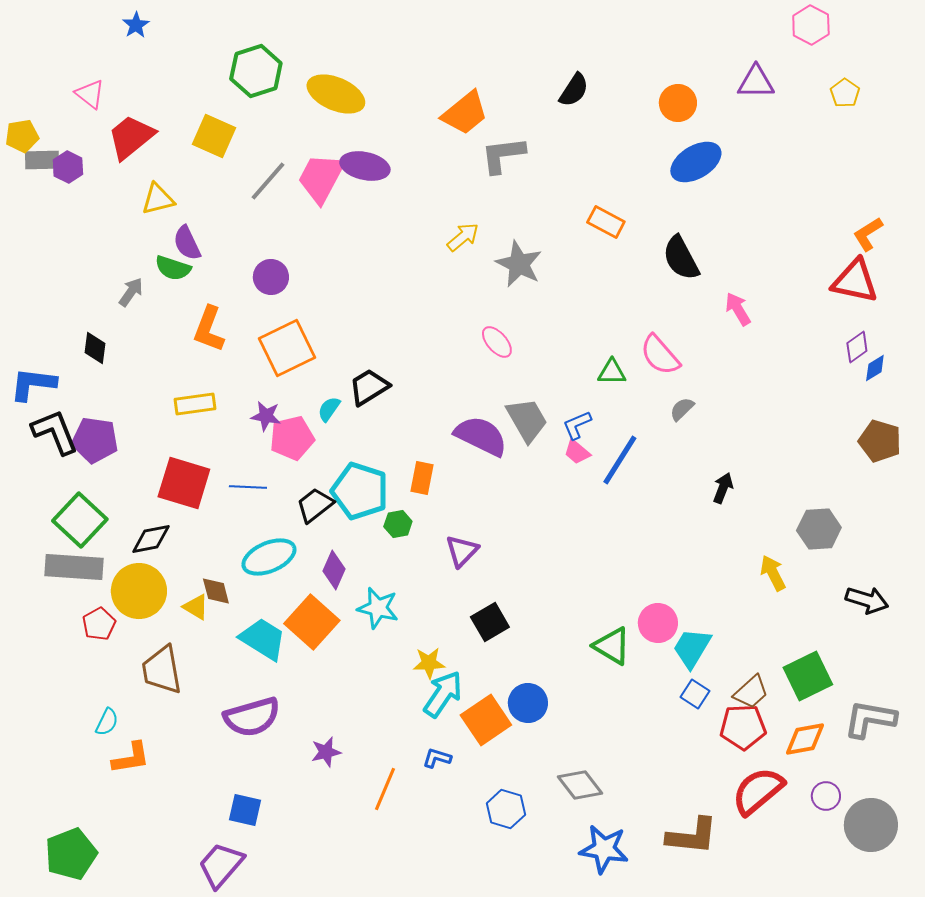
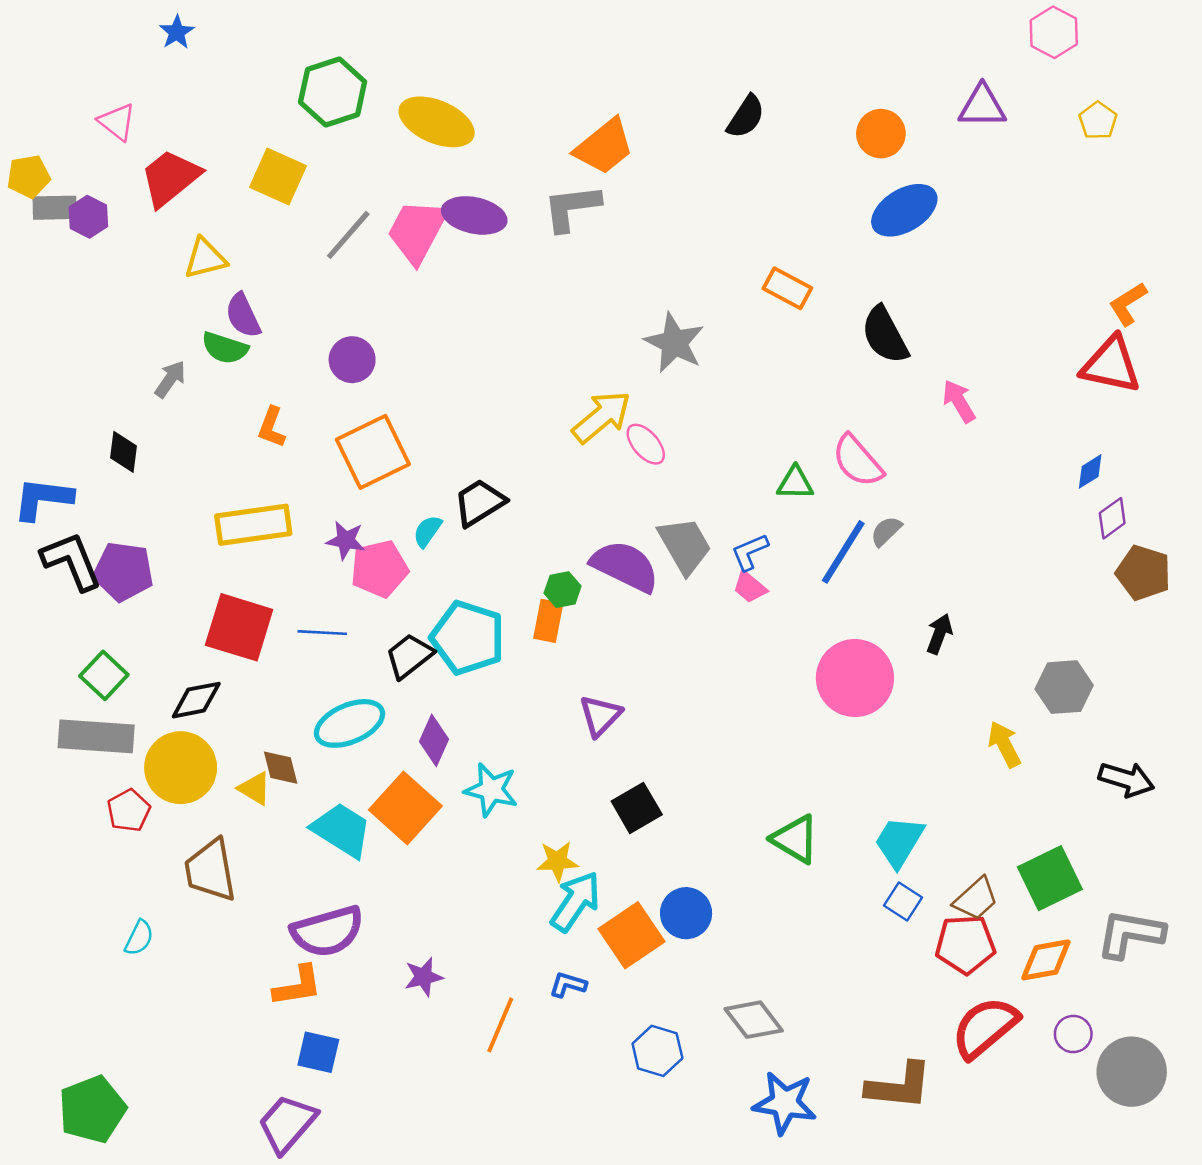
gray L-shape: (503, 155) -> (572, 208), moved
yellow arrow: (463, 237) -> (602, 417), moved, size x1.4
orange L-shape: (209, 329) -> (272, 427), size x0.7
purple diamond: (857, 347) -> (1112, 518), moved
blue diamond: (875, 368) -> (1090, 471), moved
yellow rectangle: (195, 404) -> (253, 525), size x1.4
blue line: (620, 460) -> (843, 552), moved
green square: (80, 520) -> (104, 675), size x0.7
green hexagon: (398, 524) -> (563, 590), moved
pink circle: (658, 623) -> (855, 678), moved, size x1.5
orange L-shape: (131, 758) -> (298, 986), moved

